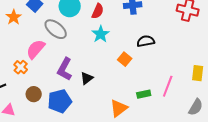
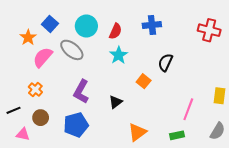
black semicircle: (146, 41) -> (165, 62), turned -54
pink semicircle: (36, 49) -> (43, 57), moved
black triangle: (87, 78) -> (116, 102), moved
brown circle: (34, 94) -> (41, 118), moved
green rectangle: (144, 94) -> (177, 135), moved

